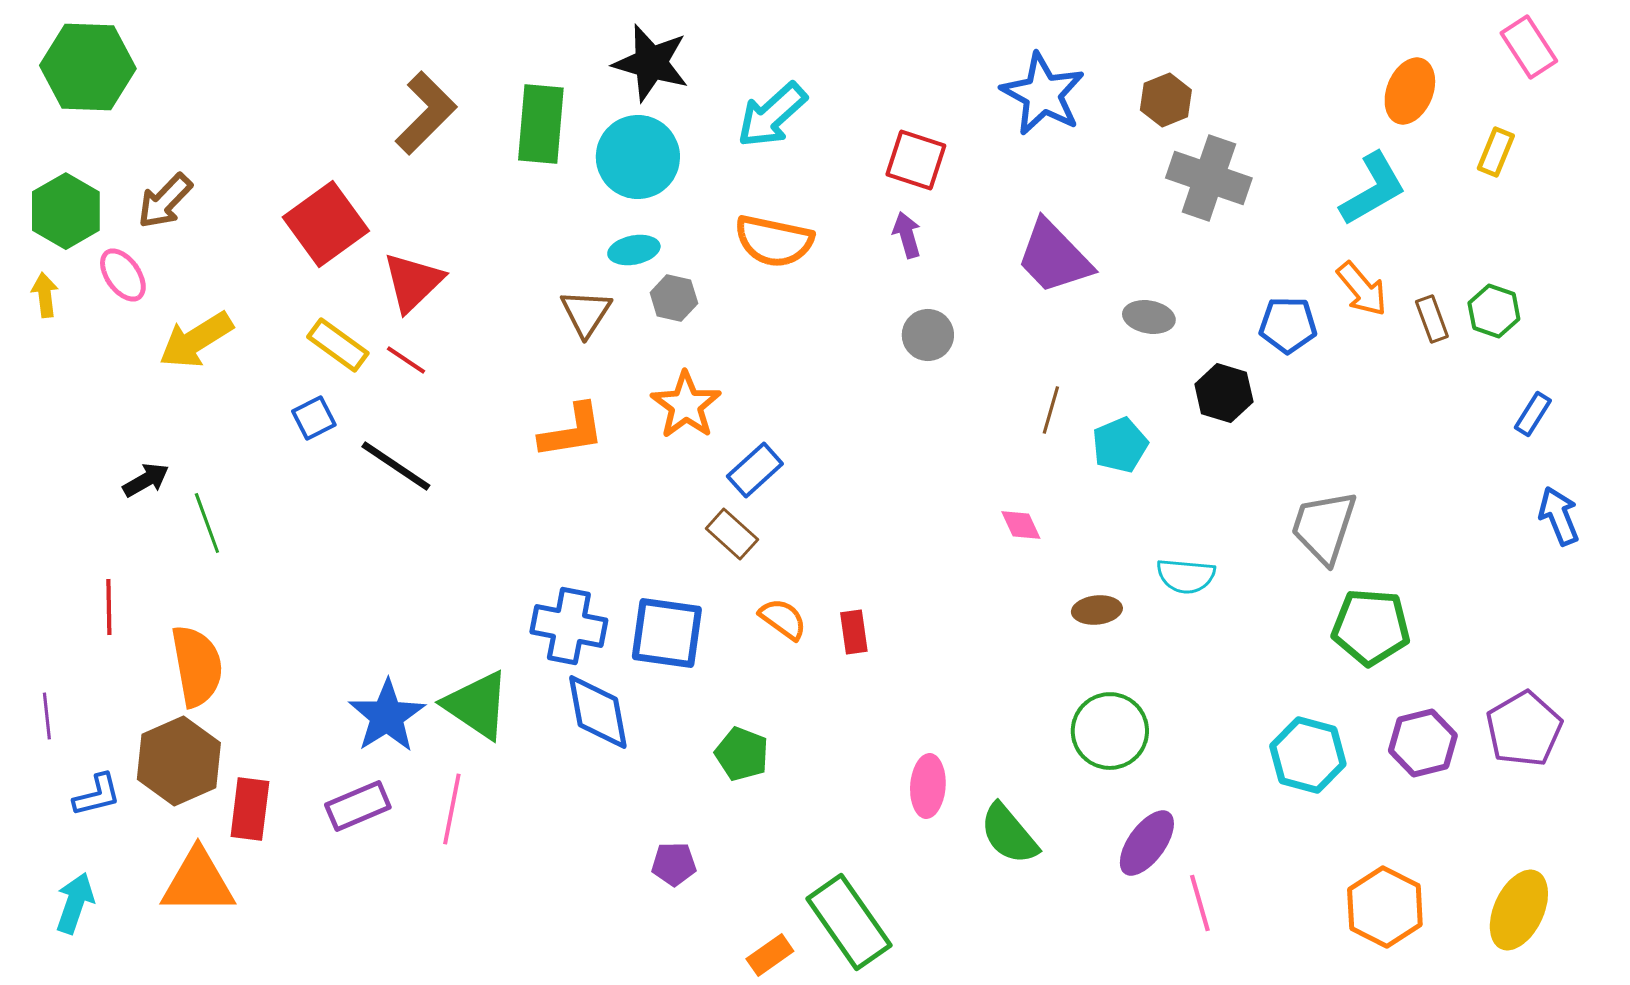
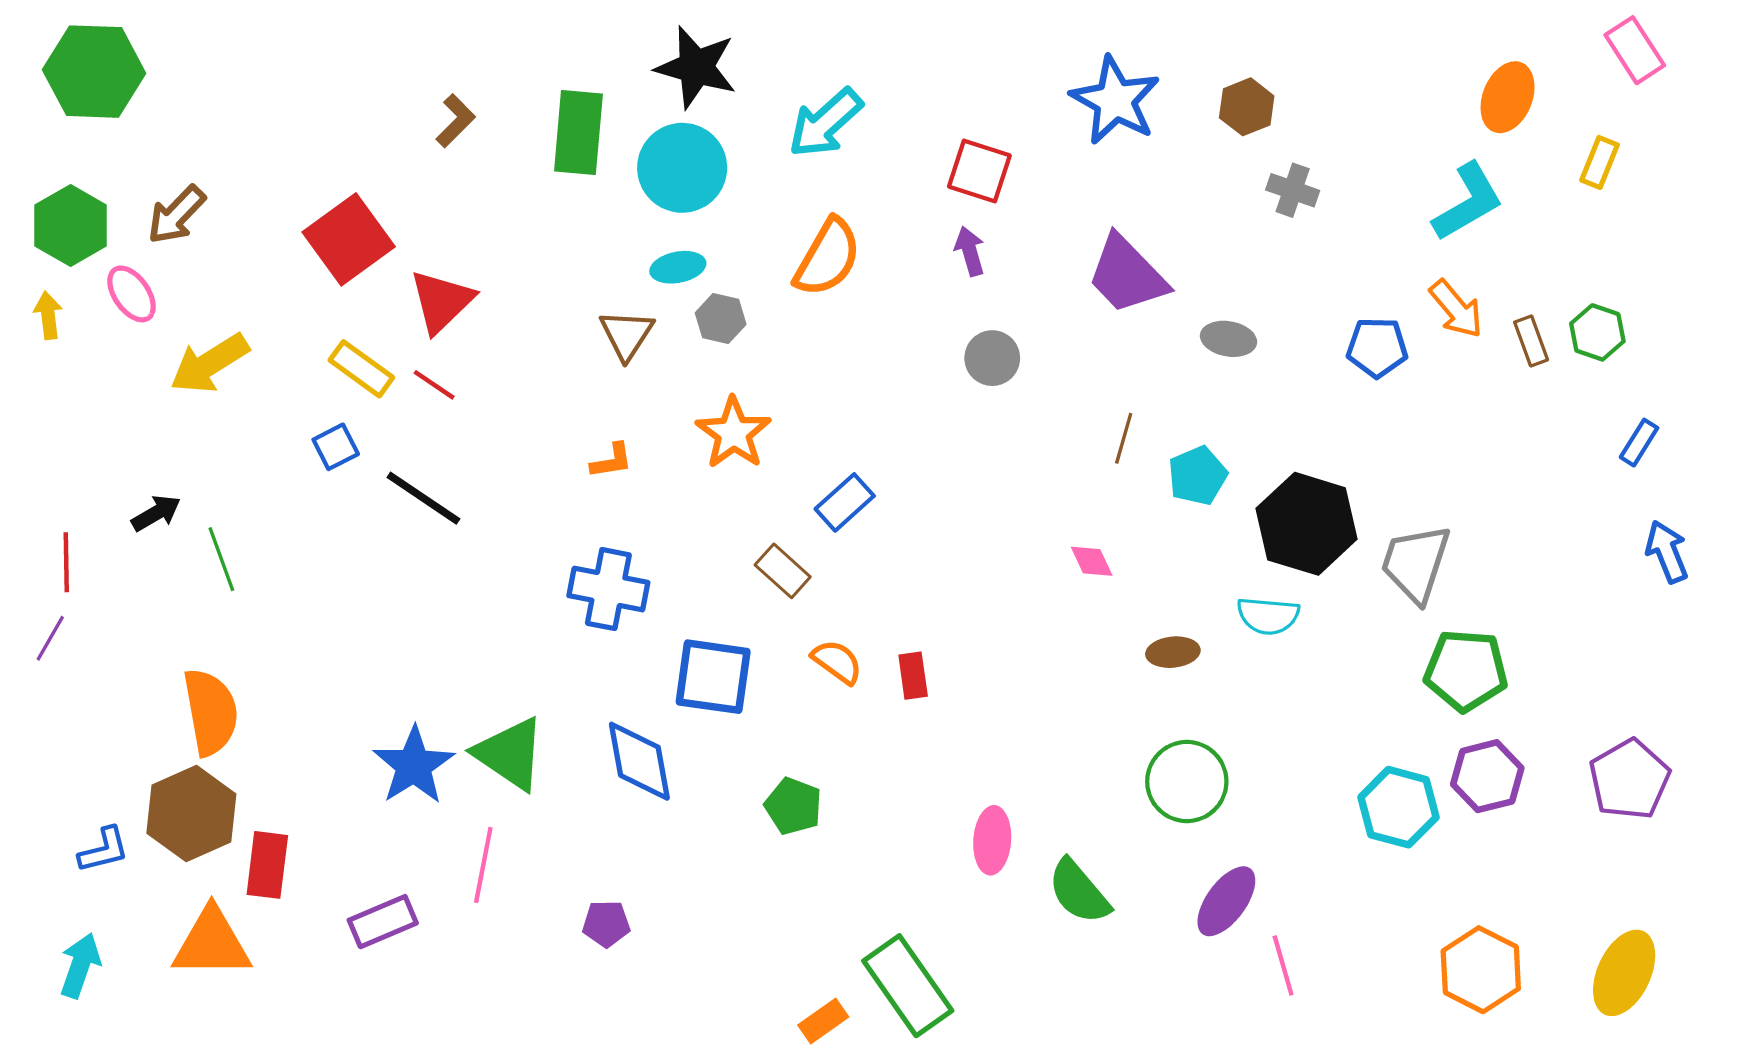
brown L-shape: (426, 113) -> (455, 121), size x0.6
gray cross: (1209, 178) -> (1293, 190), size x0.6
orange semicircle: (774, 241) -> (828, 258), turned -72
black hexagon: (1224, 393) -> (1307, 524), moved, size x1.6
orange L-shape: (572, 431) -> (612, 461), size x0.6
blue rectangle: (755, 470) -> (845, 502), moved
red line: (109, 607) -> (66, 562), moved
blue cross: (569, 626) -> (608, 589), moved
purple line: (47, 716) -> (50, 638), moved, turned 36
purple hexagon: (1423, 743) -> (1487, 776), moved
purple rectangle: (358, 806) -> (383, 922), moved
purple pentagon: (674, 864) -> (606, 924), moved

